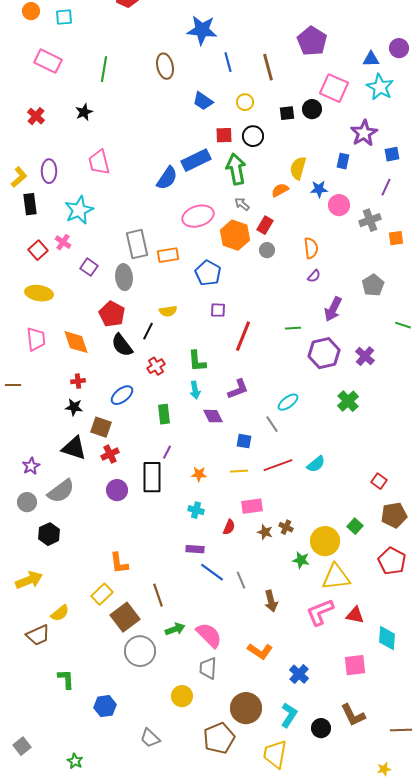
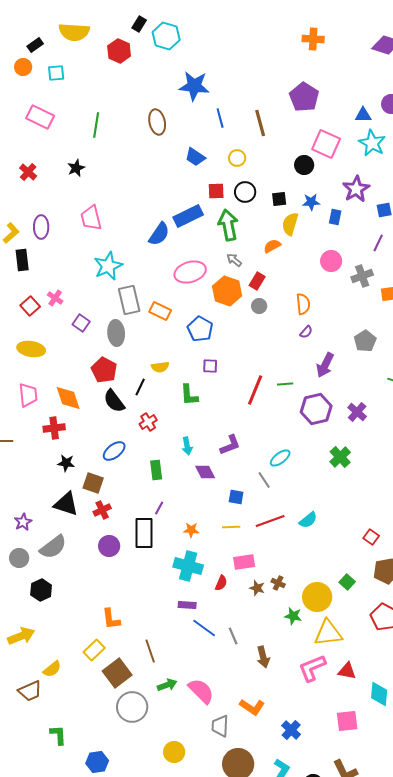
black square: (287, 113) -> (279, 199), moved
blue star: (319, 189) -> (311, 202), moved
cyan star: (79, 210) -> (108, 266), moved
orange rectangle: (168, 255) -> (160, 311), turned 35
red line: (243, 336) -> (255, 390), moved
green L-shape: (197, 361) -> (189, 395), moved
red cross: (78, 381) -> (54, 428), moved, size x1.5
cyan cross: (196, 510) -> (188, 566), size x1.8
gray trapezoid: (208, 668) -> (220, 726), moved

